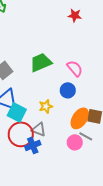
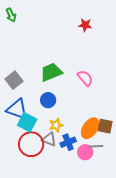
blue circle: (68, 90) -> (48, 100), moved
yellow star: (46, 106) -> (56, 125), moved
gray line: (86, 136) -> (96, 146), turned -32
blue cross: (33, 145) -> (68, 142), moved

